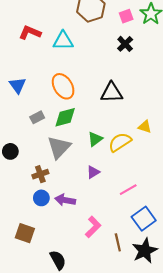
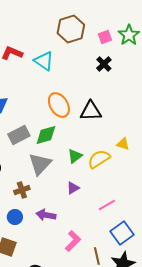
cyan triangle: (63, 41) -> (44, 61), turned 35
orange ellipse: (63, 86) -> (59, 105), moved
gray rectangle: (37, 117) -> (19, 135), size x1.5
blue circle: (41, 198) -> (15, 217), moved

